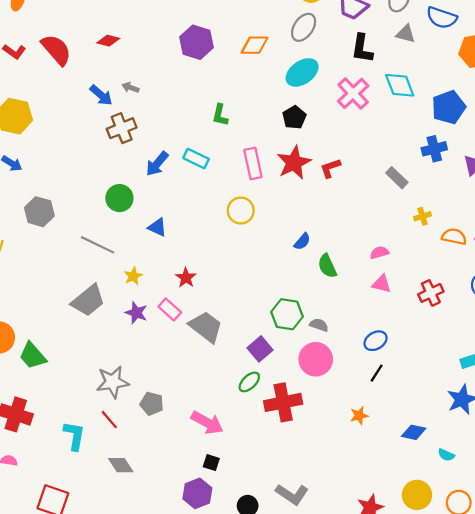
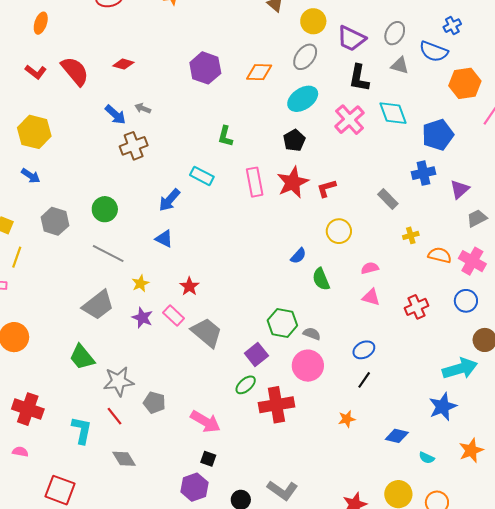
blue arrow: (157, 164) -> (169, 200), moved
green circle: (119, 198) -> (105, 209), moved
yellow circle: (241, 211) -> (339, 231), moved
green trapezoid: (33, 356) -> (82, 357), moved

